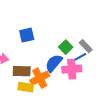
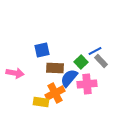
blue line: (80, 57) -> (95, 51), moved
brown rectangle: (22, 71) -> (55, 68), moved

